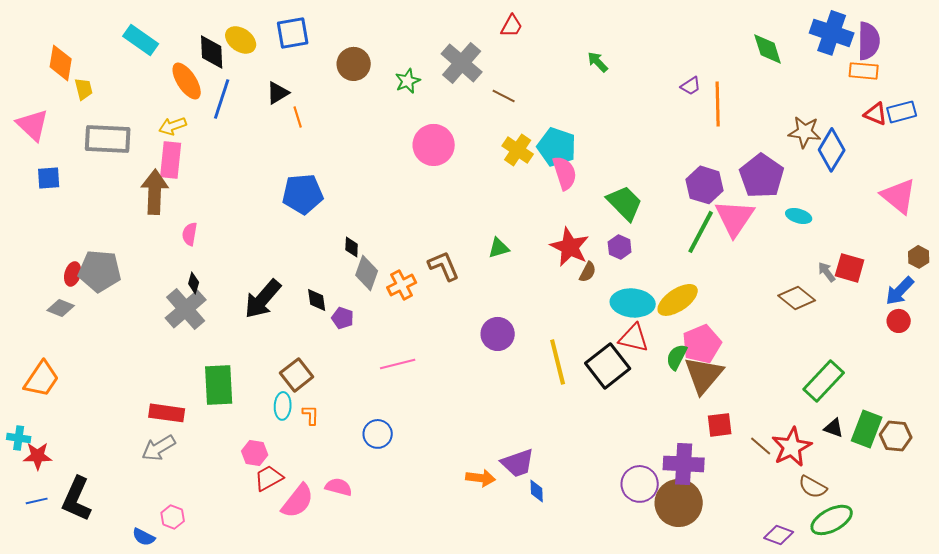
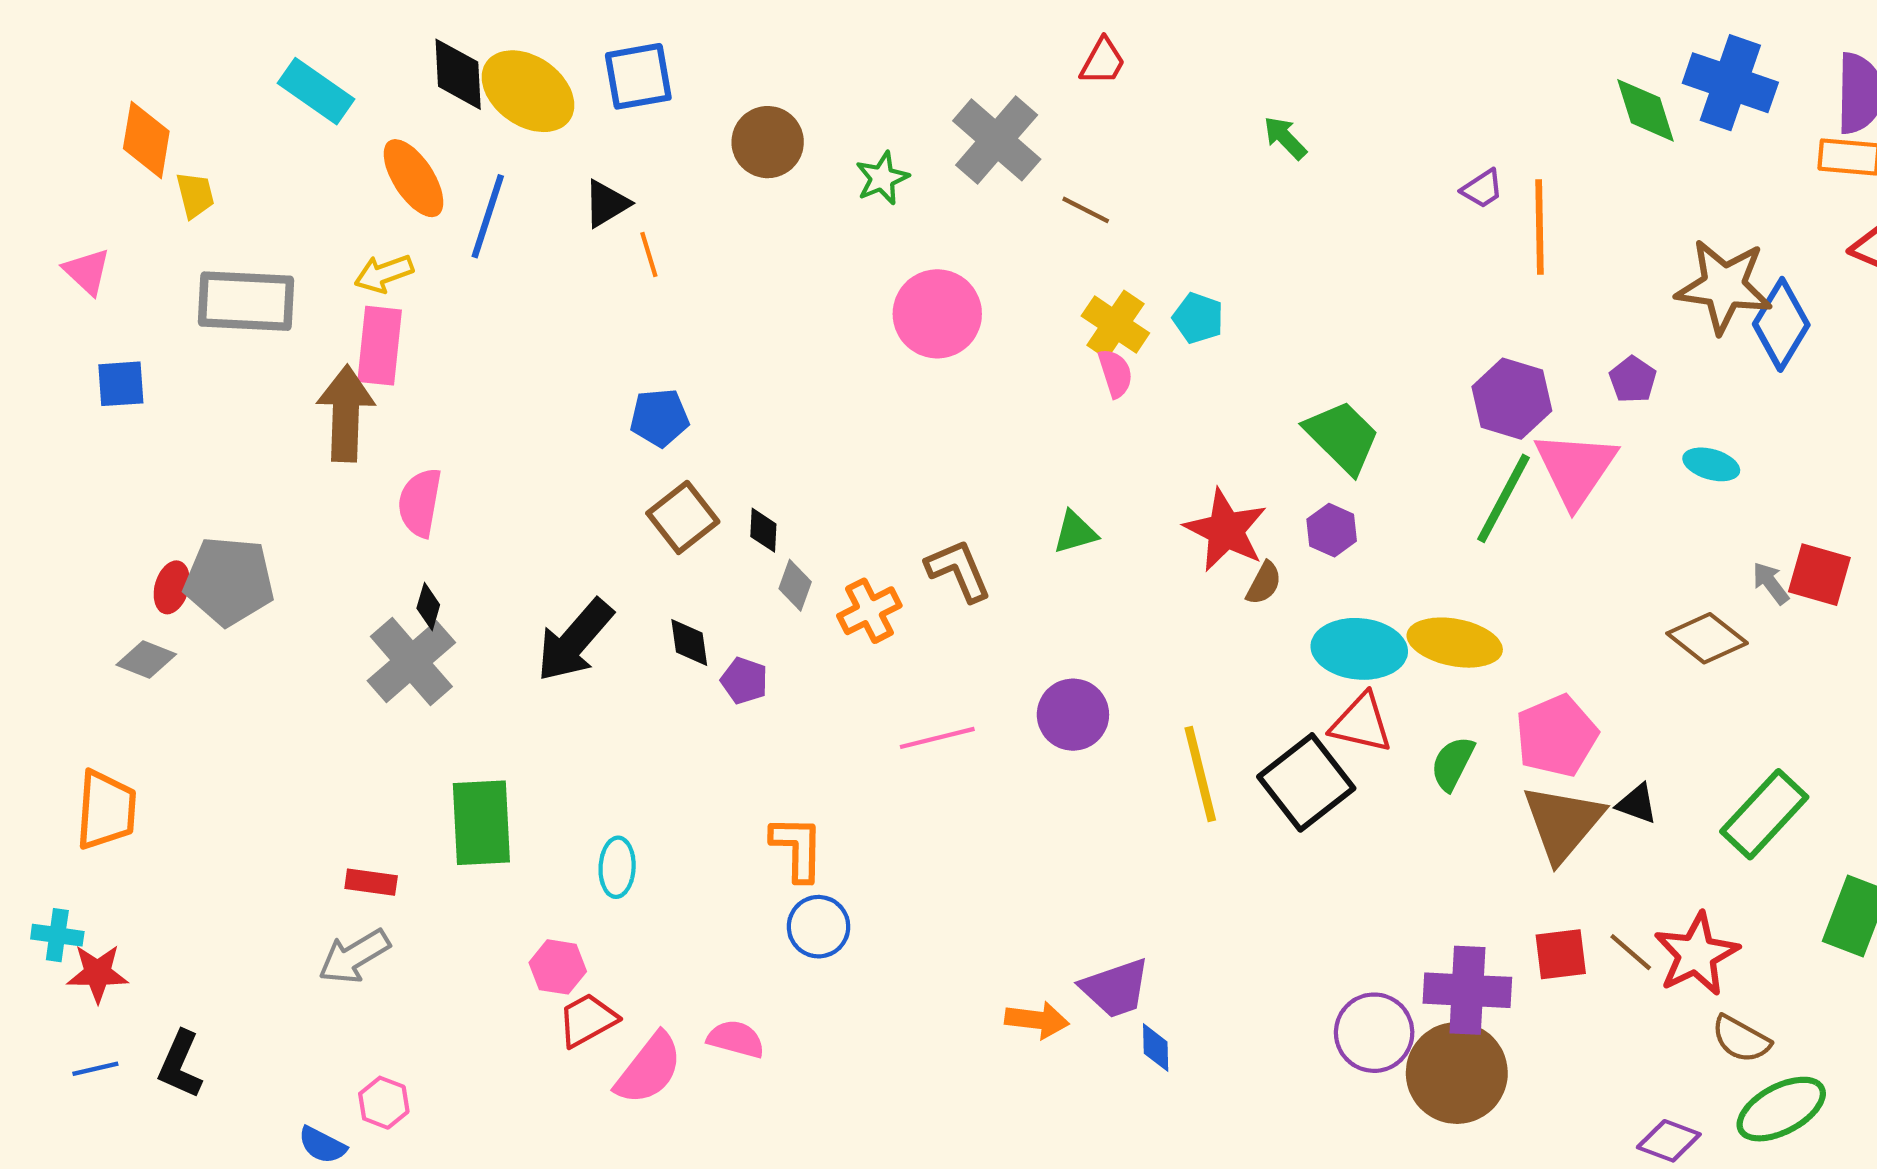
blue cross: (832, 33) -> (1730, 83), moved
yellow ellipse: (241, 40) -> (528, 91), size x1.4
black diamond: (212, 52) -> (458, 74), moved
pink triangle: (33, 125) -> (87, 271), size x0.7
brown star: (805, 132) -> (1724, 286), size x1.4
cyan pentagon: (557, 147) -> (1198, 318), size x0.6
pink semicircle: (565, 173) -> (1115, 373), moved, size x0.7
purple pentagon: (762, 176) -> (1633, 380), size x0.5
blue pentagon: (303, 194) -> (659, 418), size x0.7
pink semicircle: (190, 234) -> (420, 503), size x1.4
gray diamond: (367, 273) -> (795, 585), size x0.7
yellow ellipse: (678, 300) -> (1455, 643), turned 45
pink pentagon: (702, 344) -> (1556, 736), moved
pink line: (398, 364) -> (937, 738), moved
brown square: (297, 375) -> (683, 517), moved
brown triangle: (704, 375) -> (1563, 823), moved
orange trapezoid: (42, 379) -> (106, 810), turned -30
red rectangle: (167, 413) -> (371, 882), size x0.7
orange L-shape: (311, 415) -> (797, 848), moved, size x1.6
red square: (720, 425) -> (1561, 954), moved
black triangle: (834, 428) -> (1637, 804), moved
black L-shape: (77, 499) -> (180, 1064), size x0.7

